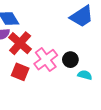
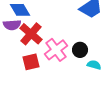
red square: (20, 72) -> (31, 62), turned -36

